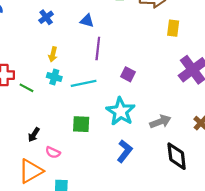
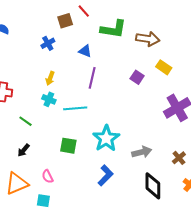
yellow rectangle: (173, 28) -> (164, 67), turned -70
purple square: (128, 74) -> (137, 77), moved
green line: (27, 88) -> (26, 121), moved
pink semicircle: (53, 152) -> (47, 176), moved, turned 32

